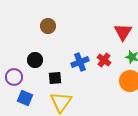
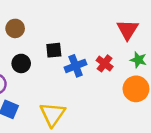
brown circle: (48, 26) -> (15, 28), moved
black square: (55, 78) -> (54, 50), moved

